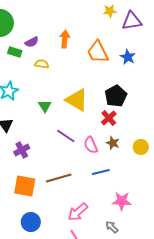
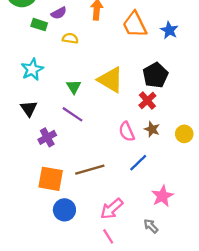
purple line: (66, 136) -> (73, 114), moved
blue line: (101, 172) -> (138, 163), turned -30
pink star: (122, 201) -> (162, 196), turned -30
blue circle: (31, 222) -> (64, 210), moved

